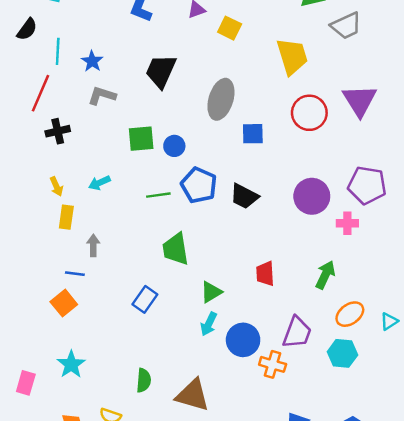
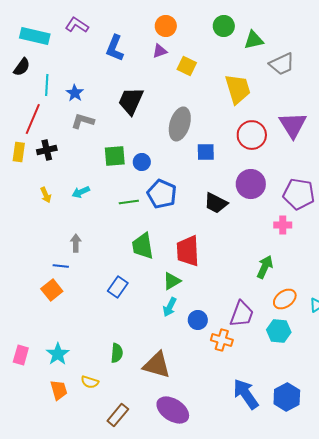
black trapezoid: (244, 196) -> (216, 203), moved
purple circle: (312, 196) -> (251, 184), moved
yellow rectangle: (66, 217) -> (19, 152), moved
red trapezoid: (265, 274) -> (188, 251), moved, size x1.5
blue circle: (243, 340) -> (198, 320), size x0.7
cyan star: (71, 364) -> (58, 354), moved

